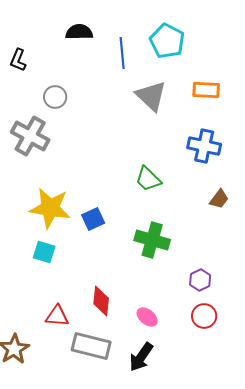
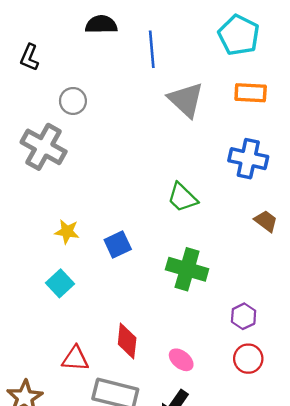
cyan pentagon: (167, 41) -> (239, 35), moved
brown trapezoid: (219, 199) -> (266, 221), turned -90
yellow star: (50, 208) -> (67, 232), size x0.5
cyan square: (44, 252) -> (60, 283), turned 30

